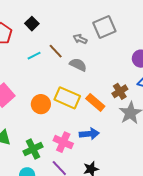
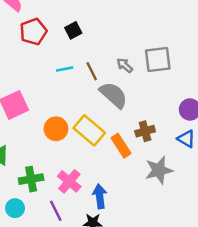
gray semicircle: (78, 65) -> (114, 95), size x1.4
brown cross: (120, 91) -> (145, 131), moved
blue arrow: (89, 134) -> (100, 196), moved, turned -108

